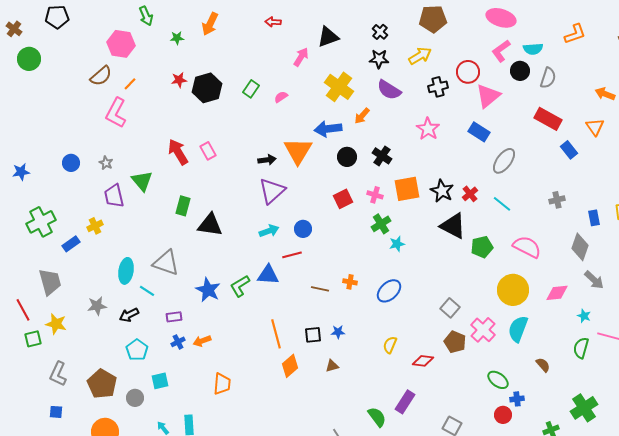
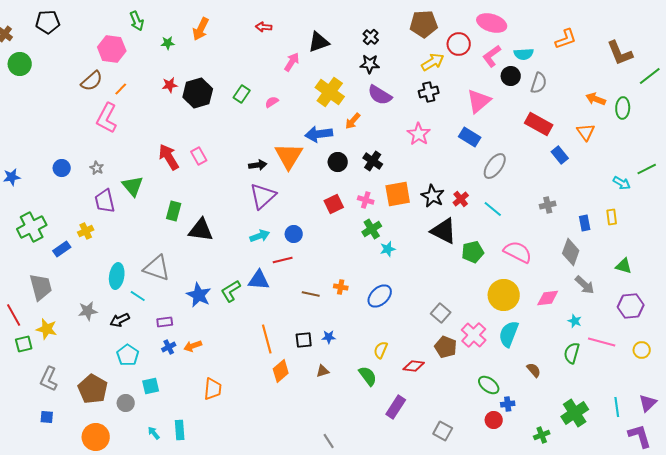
yellow arrow: (420, 56) -> (433, 62), moved
red circle: (468, 72) -> (459, 44), moved
green semicircle: (377, 417) -> (368, 376), moved

